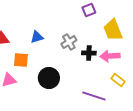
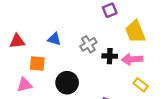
blue triangle: (37, 37) -> (54, 39), turned 32

